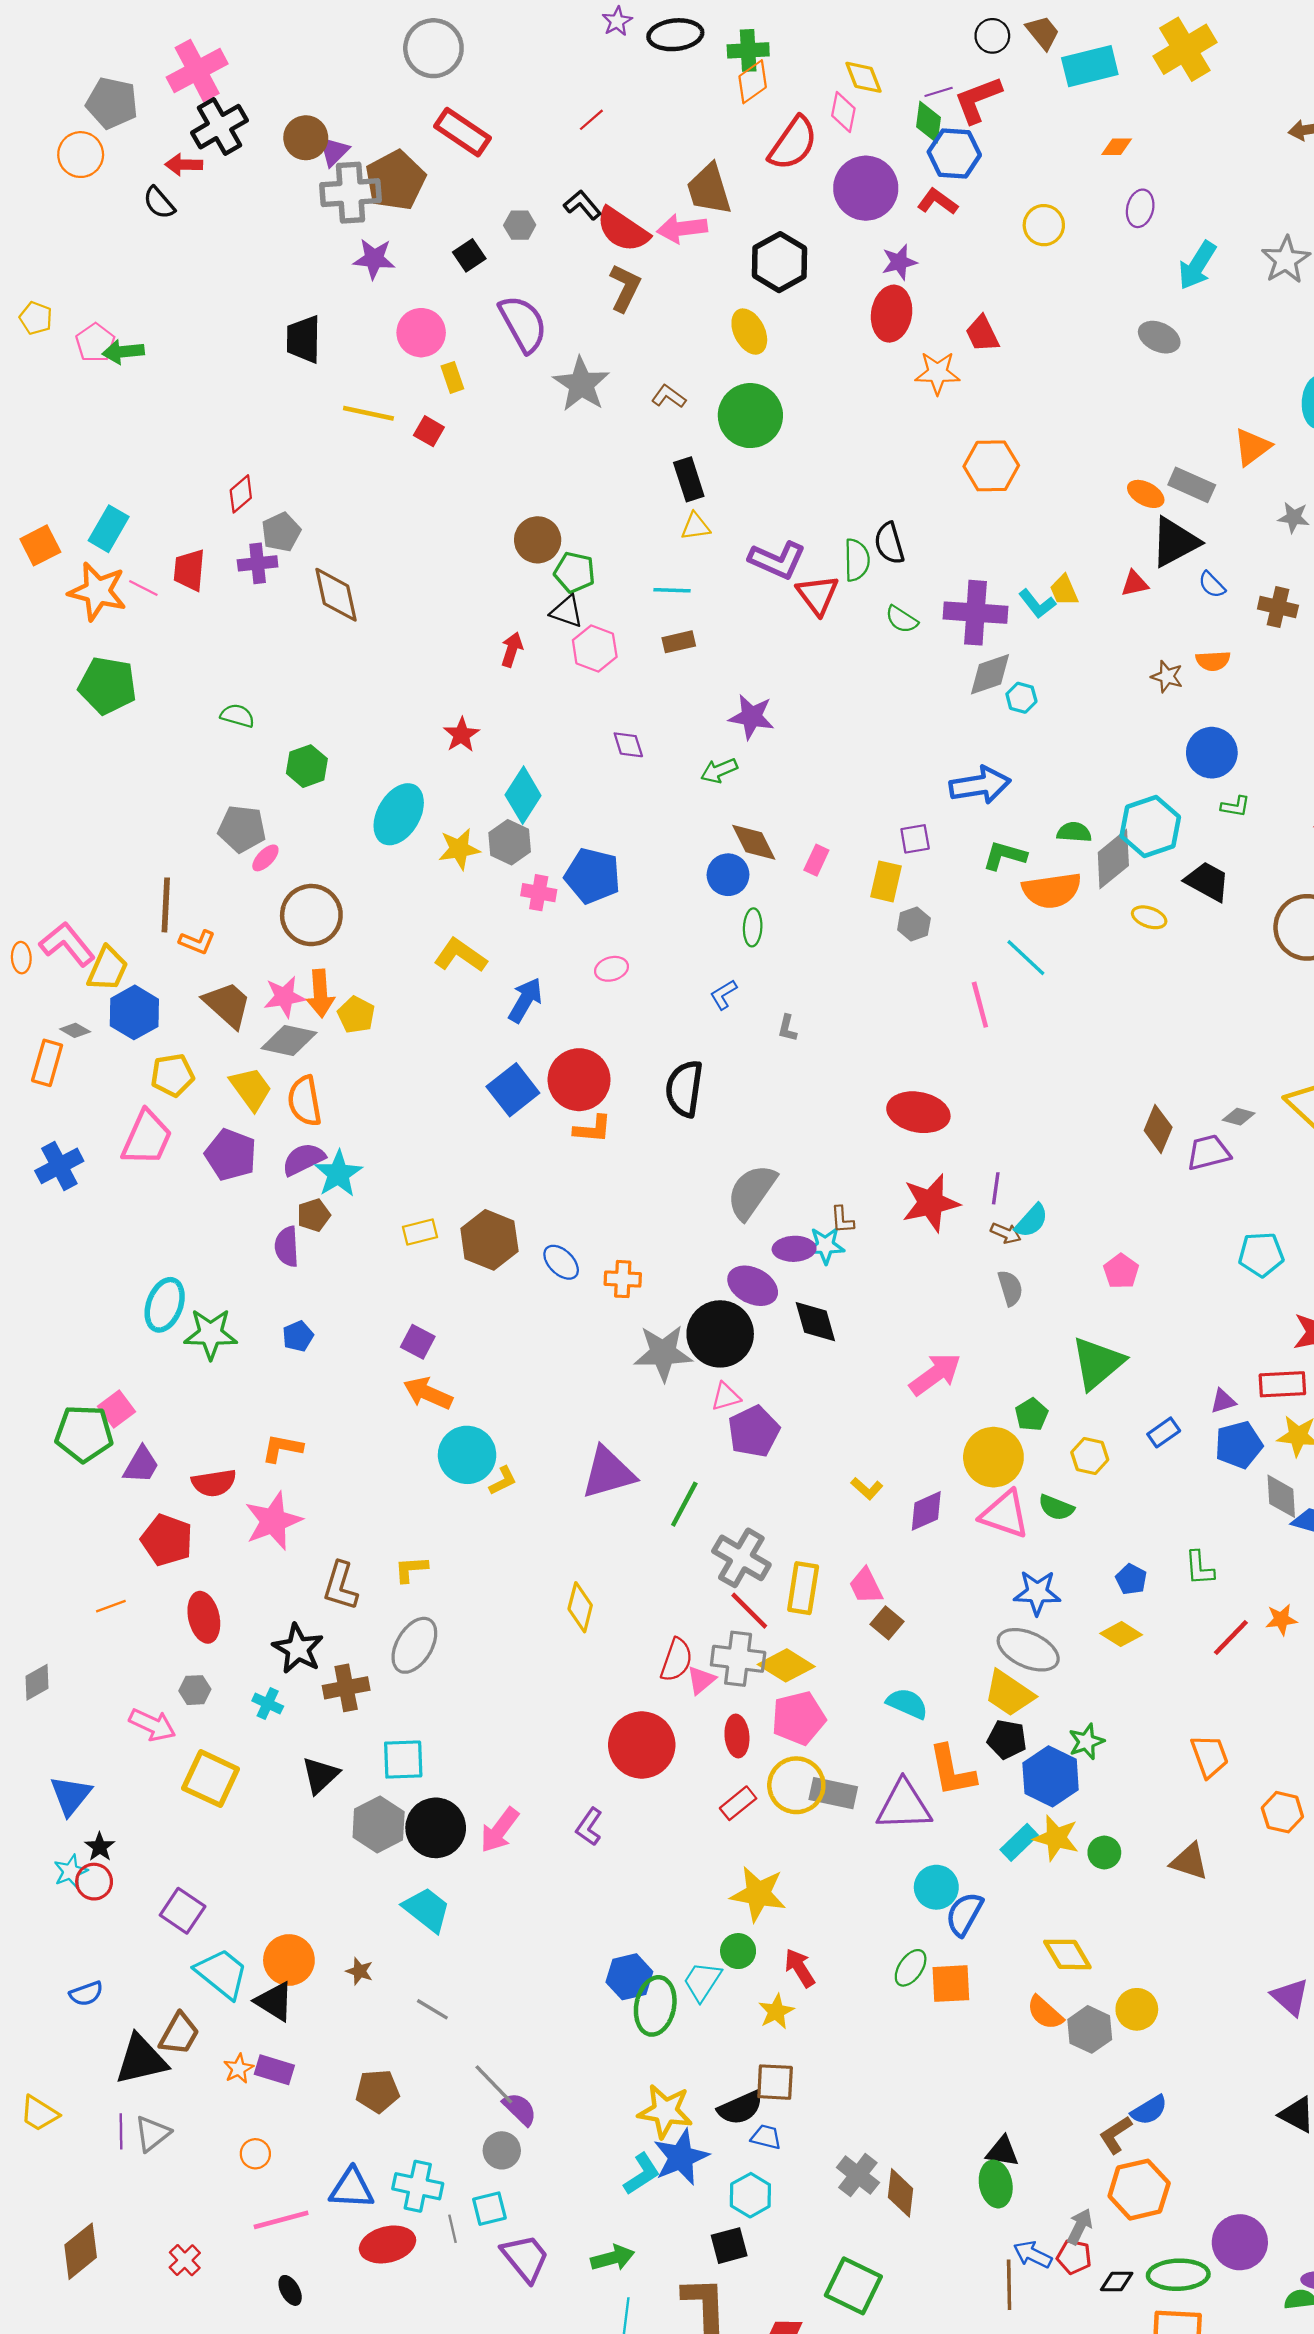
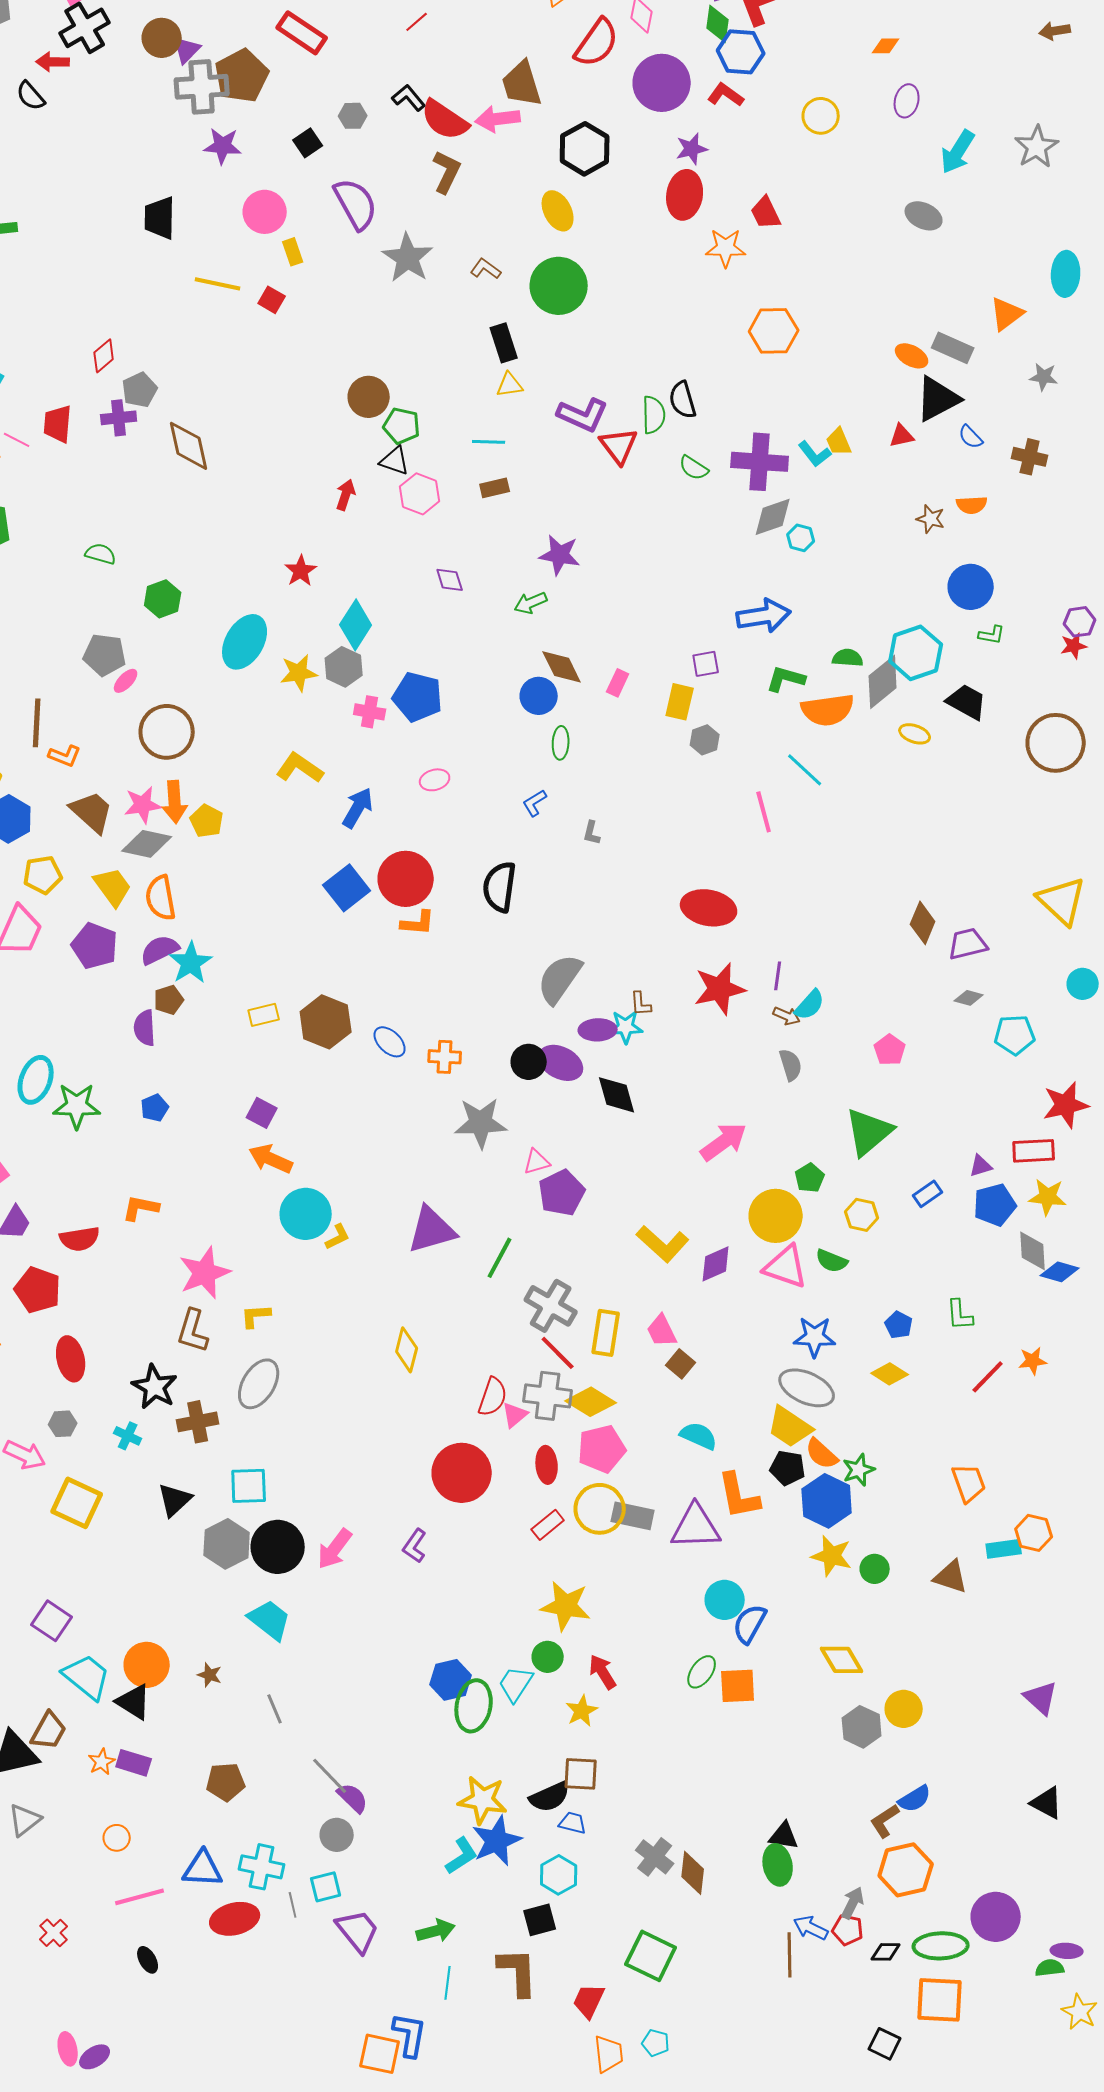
gray diamond: (1239, 1117) -> (969, 998), moved
black circle: (720, 1334) -> (529, 1062), moved, size x0.6
yellow L-shape: (867, 1488) -> (663, 1244), size x1.8
pink star: (273, 1521) -> (205, 1273), moved
cyan rectangle: (1019, 1842) -> (1004, 1549), moved, turned 36
gray line: (432, 2009) -> (275, 1709), turned 36
orange semicircle: (1045, 2013) -> (822, 1454), moved

